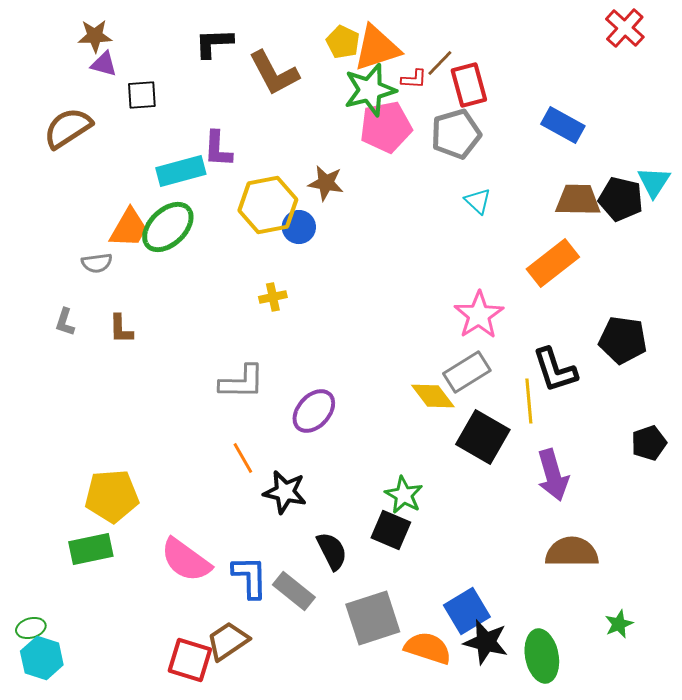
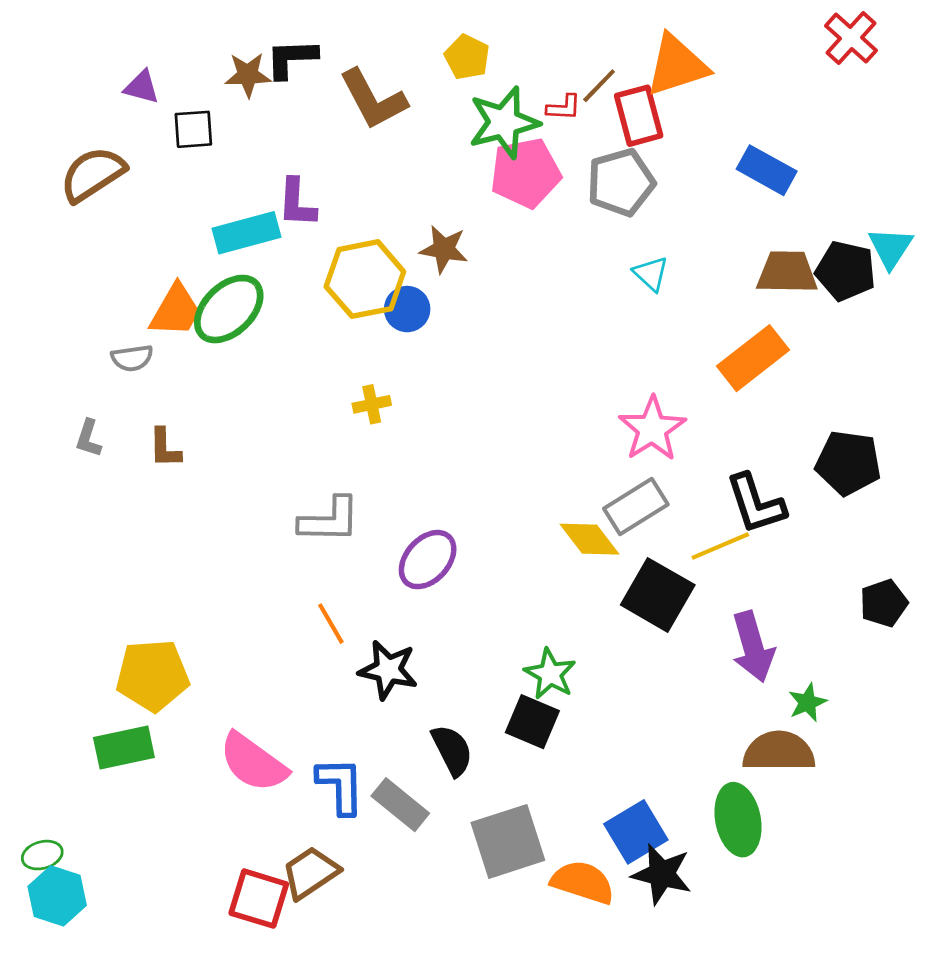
brown star: (95, 36) -> (248, 75), moved
orange triangle: (377, 48) -> (677, 65), moved
yellow line: (529, 401) -> (720, 546), turned 72
green star: (619, 624) -> (807, 703), moved
green ellipse: (542, 656) -> (738, 820), moved

